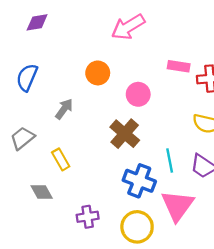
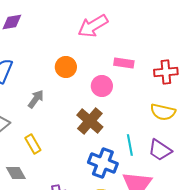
pink rectangle: (179, 66) -> (124, 63), moved

